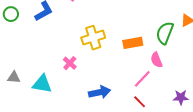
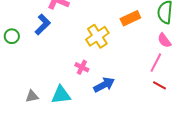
orange rectangle: (133, 43) -> (130, 18), moved
blue arrow: (100, 92) -> (104, 85), moved

